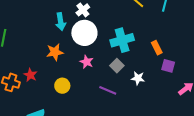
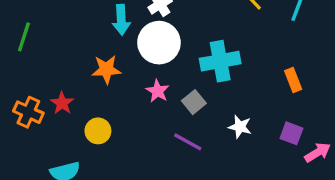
orange rectangle: (157, 48) -> (293, 80), moved
gray square: (117, 66) -> (194, 102), moved
purple square: (168, 66) -> (291, 133), moved
yellow circle: (62, 86) -> (98, 131), moved

